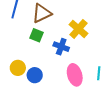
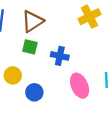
yellow cross: (79, 29) -> (89, 17), moved, turned 30
yellow circle: (18, 68) -> (13, 75), moved

